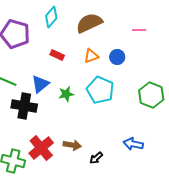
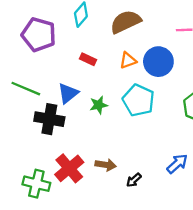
blue circle: (117, 57) -> (158, 62), size x1.6
blue arrow: (133, 144) -> (177, 164), turned 126

